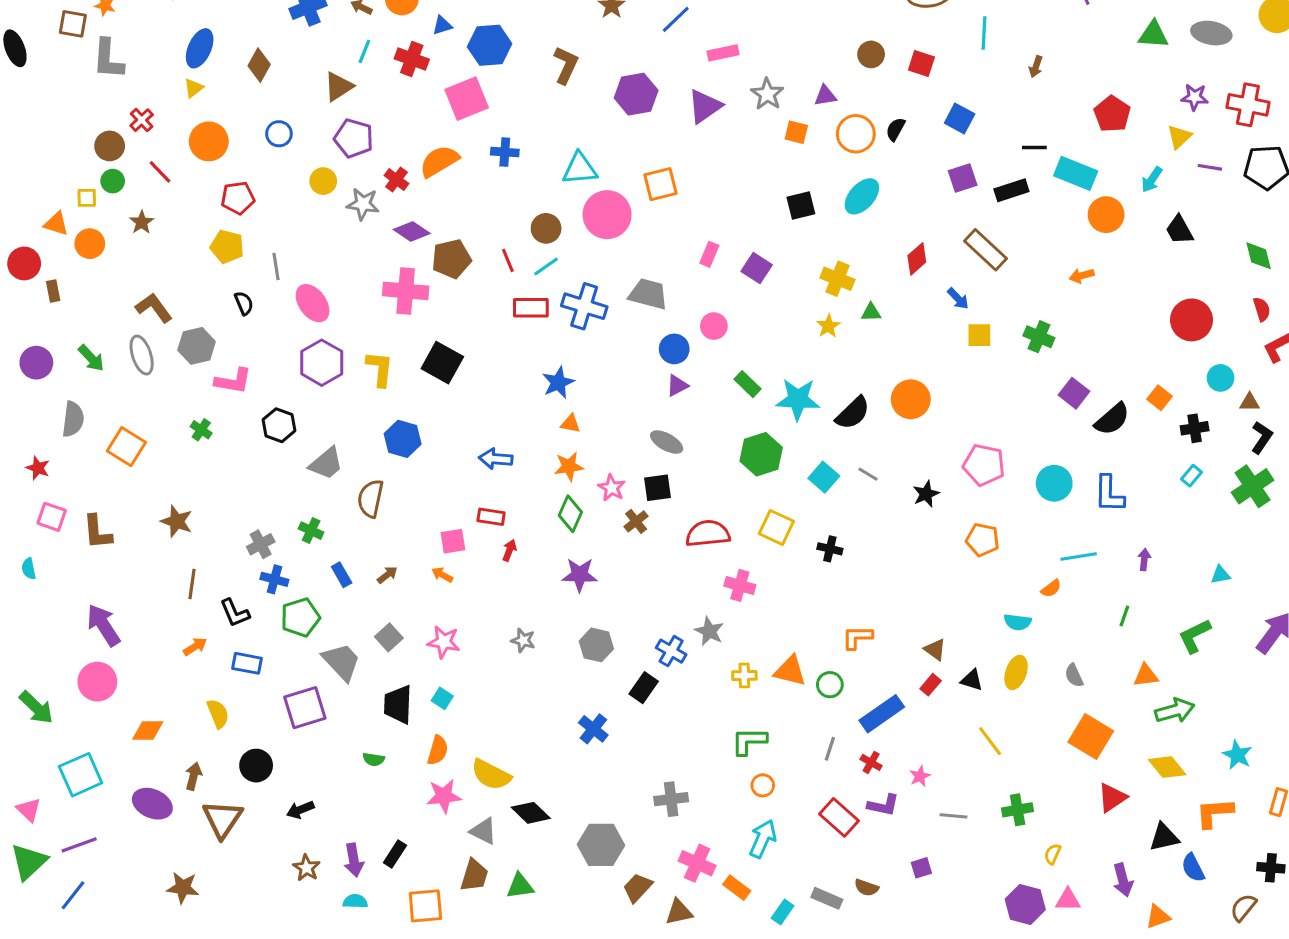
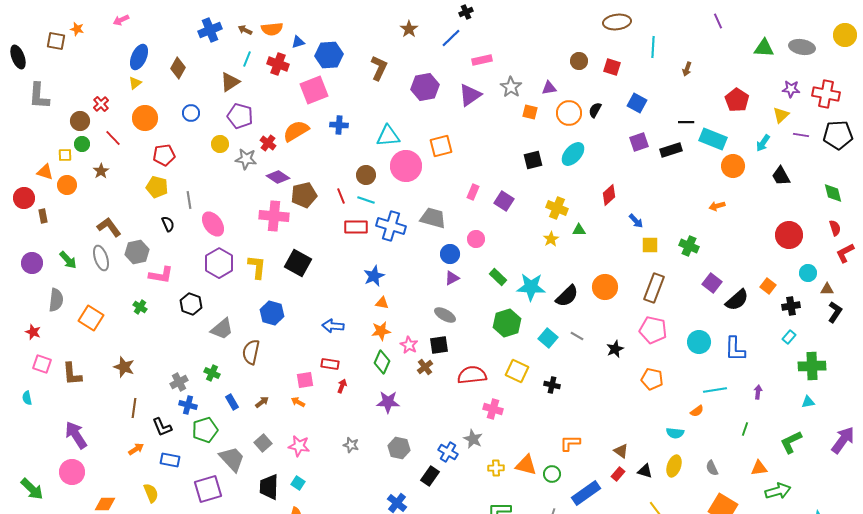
gray L-shape: (108, 59) -> (39, 96), moved
brown rectangle: (986, 250) -> (654, 288), moved, turned 68
cyan line: (546, 267) -> (366, 200), turned 54
green cross: (1253, 486) -> (812, 366), moved, turned 32

